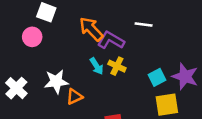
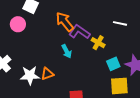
white line: (144, 24) -> (120, 23), moved
yellow cross: (117, 66) -> (98, 43), moved
white star: (56, 82) -> (30, 75), moved

